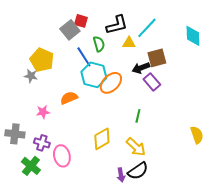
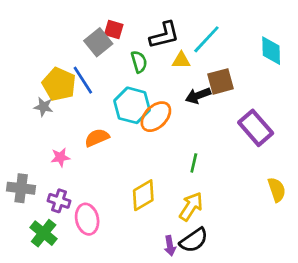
blue line: (84, 57) -> (83, 80), moved
purple rectangle: (152, 82) -> (256, 128), moved, size x1.4
yellow arrow: (136, 147) -> (191, 206), turned -100

